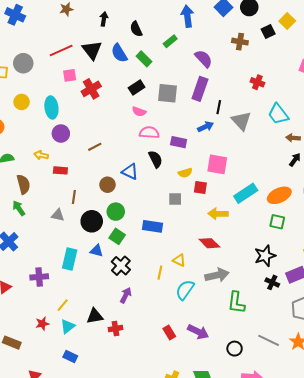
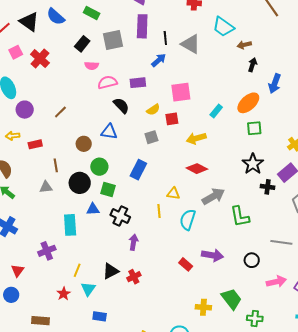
green rectangle: (144, 59) -> (92, 13), moved
blue triangle: (130, 172) -> (109, 132), moved
cyan rectangle: (246, 193) -> (216, 111), size x0.6
blue rectangle: (152, 226) -> (138, 170), turned -54

